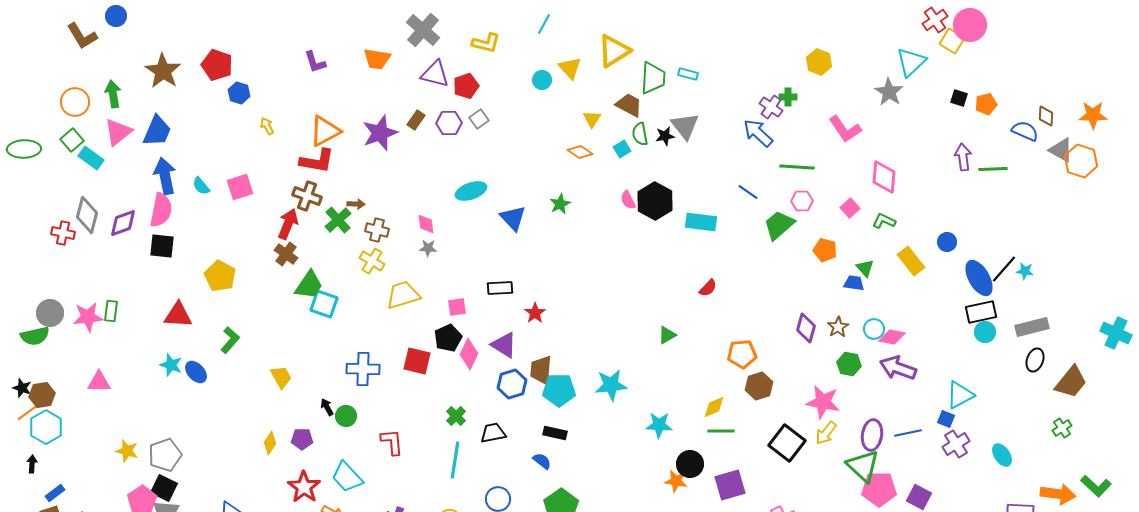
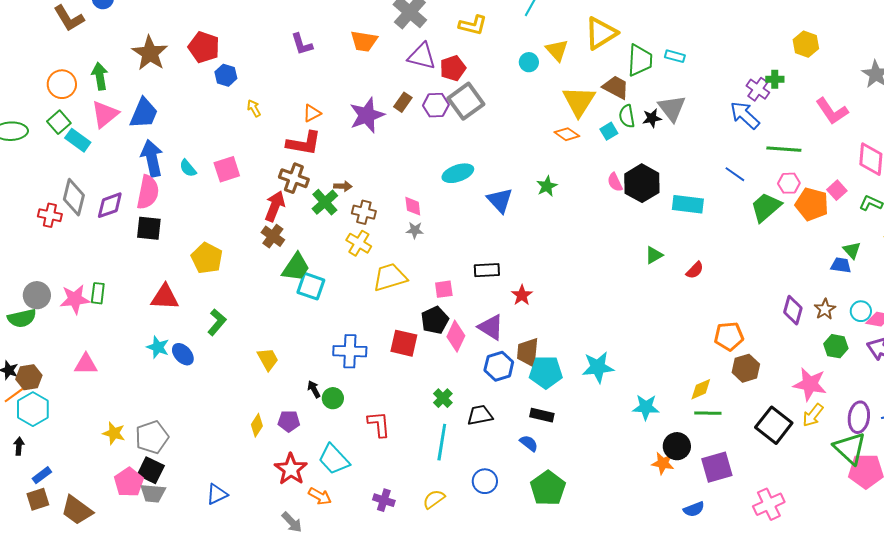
gray square: (479, 119) -> (466, 101), size x1.8
yellow triangle: (592, 119) -> (579, 101), size x1.8
orange triangle: (325, 131) -> (312, 113), size x0.6
orange pentagon: (825, 250) -> (812, 204), moved, size x1.4
green triangle: (667, 335) -> (654, 255), moved

